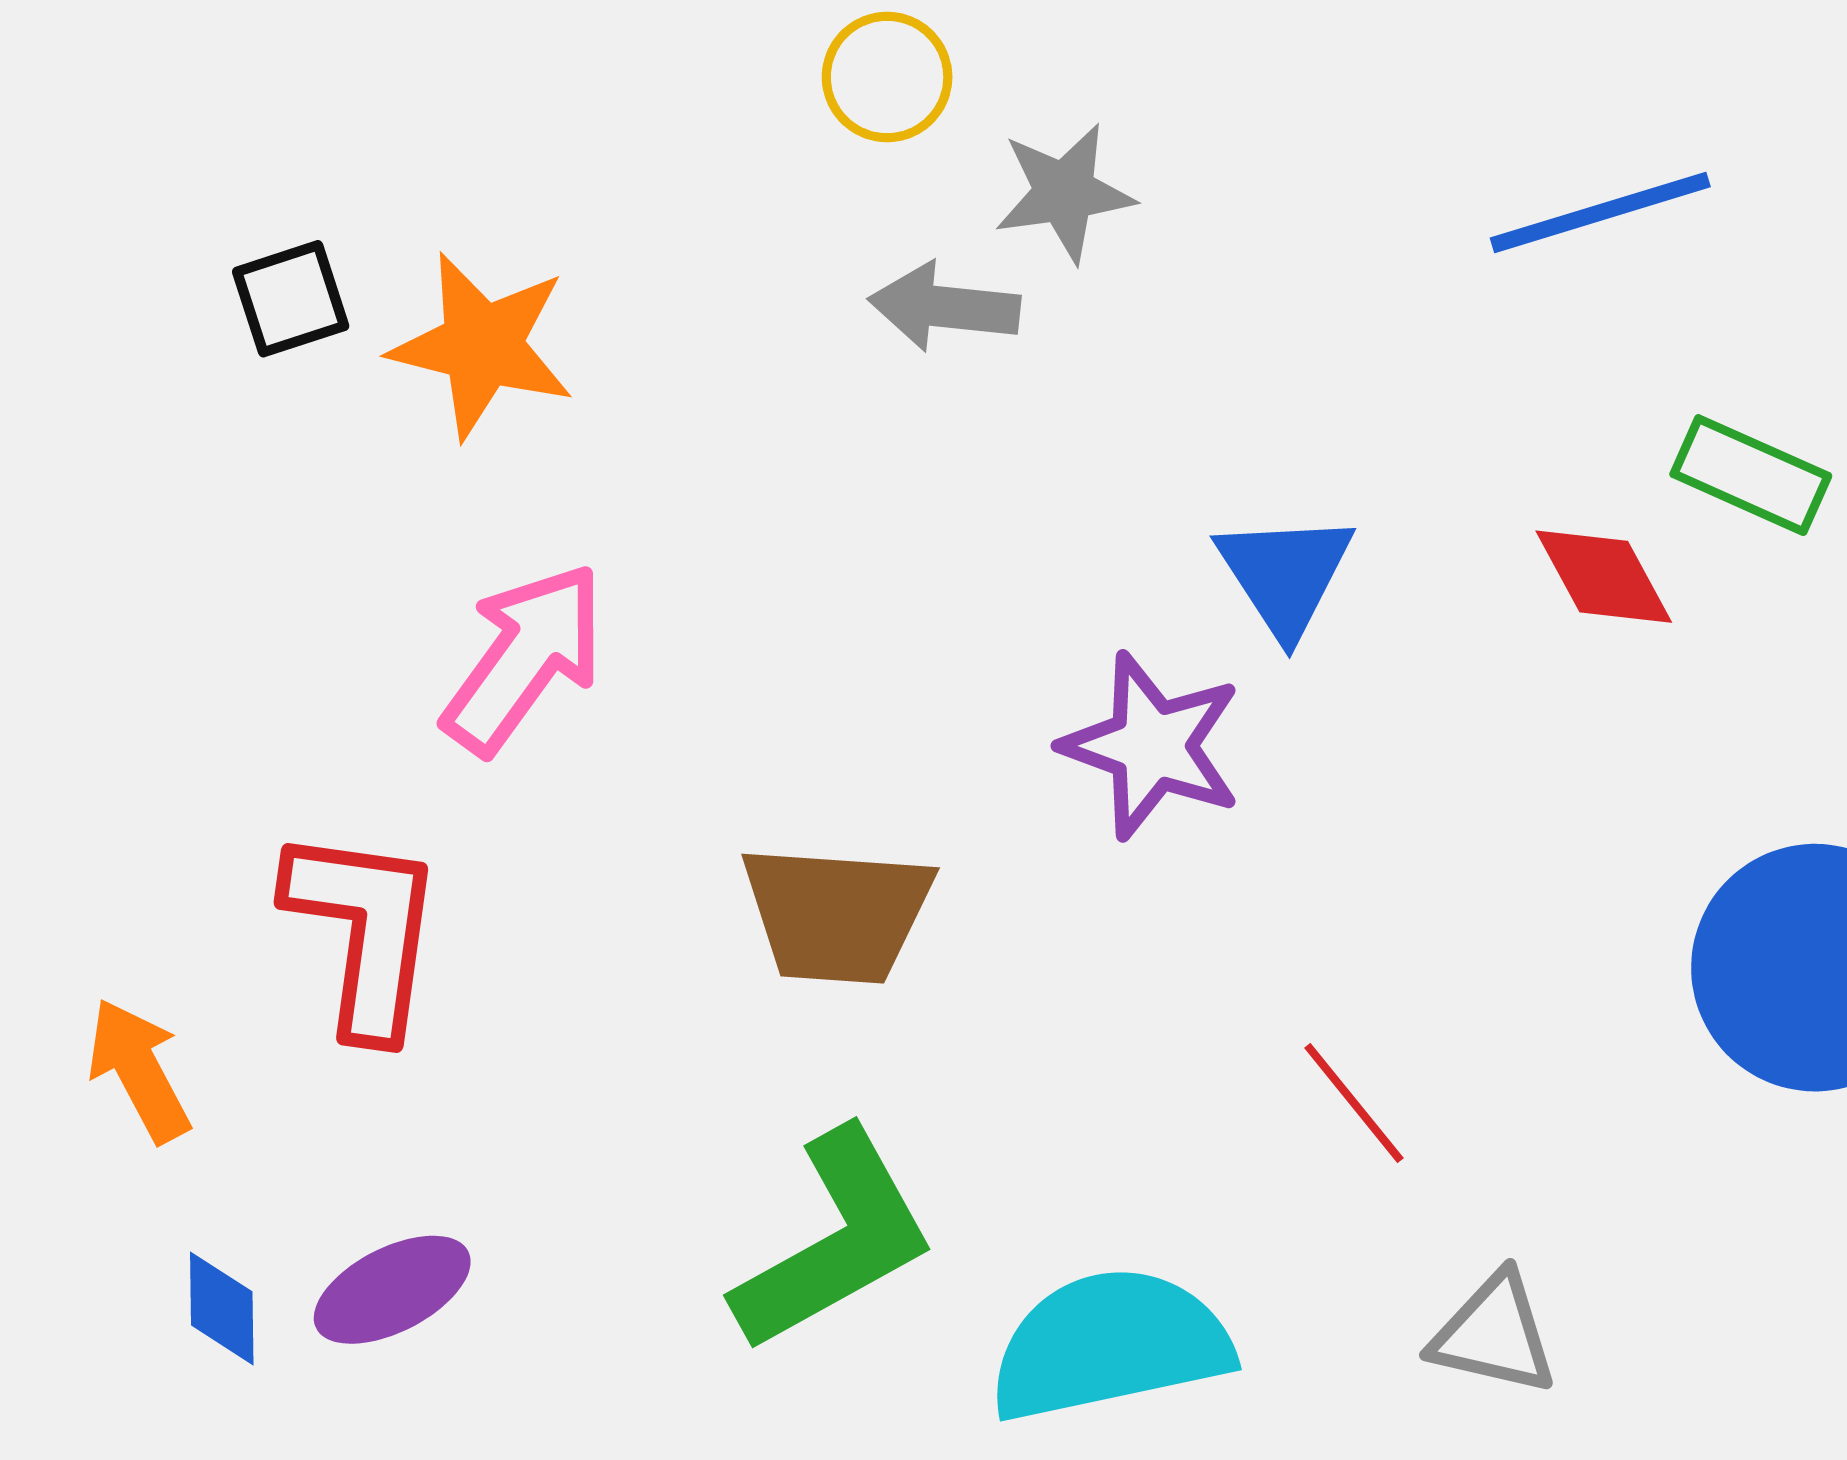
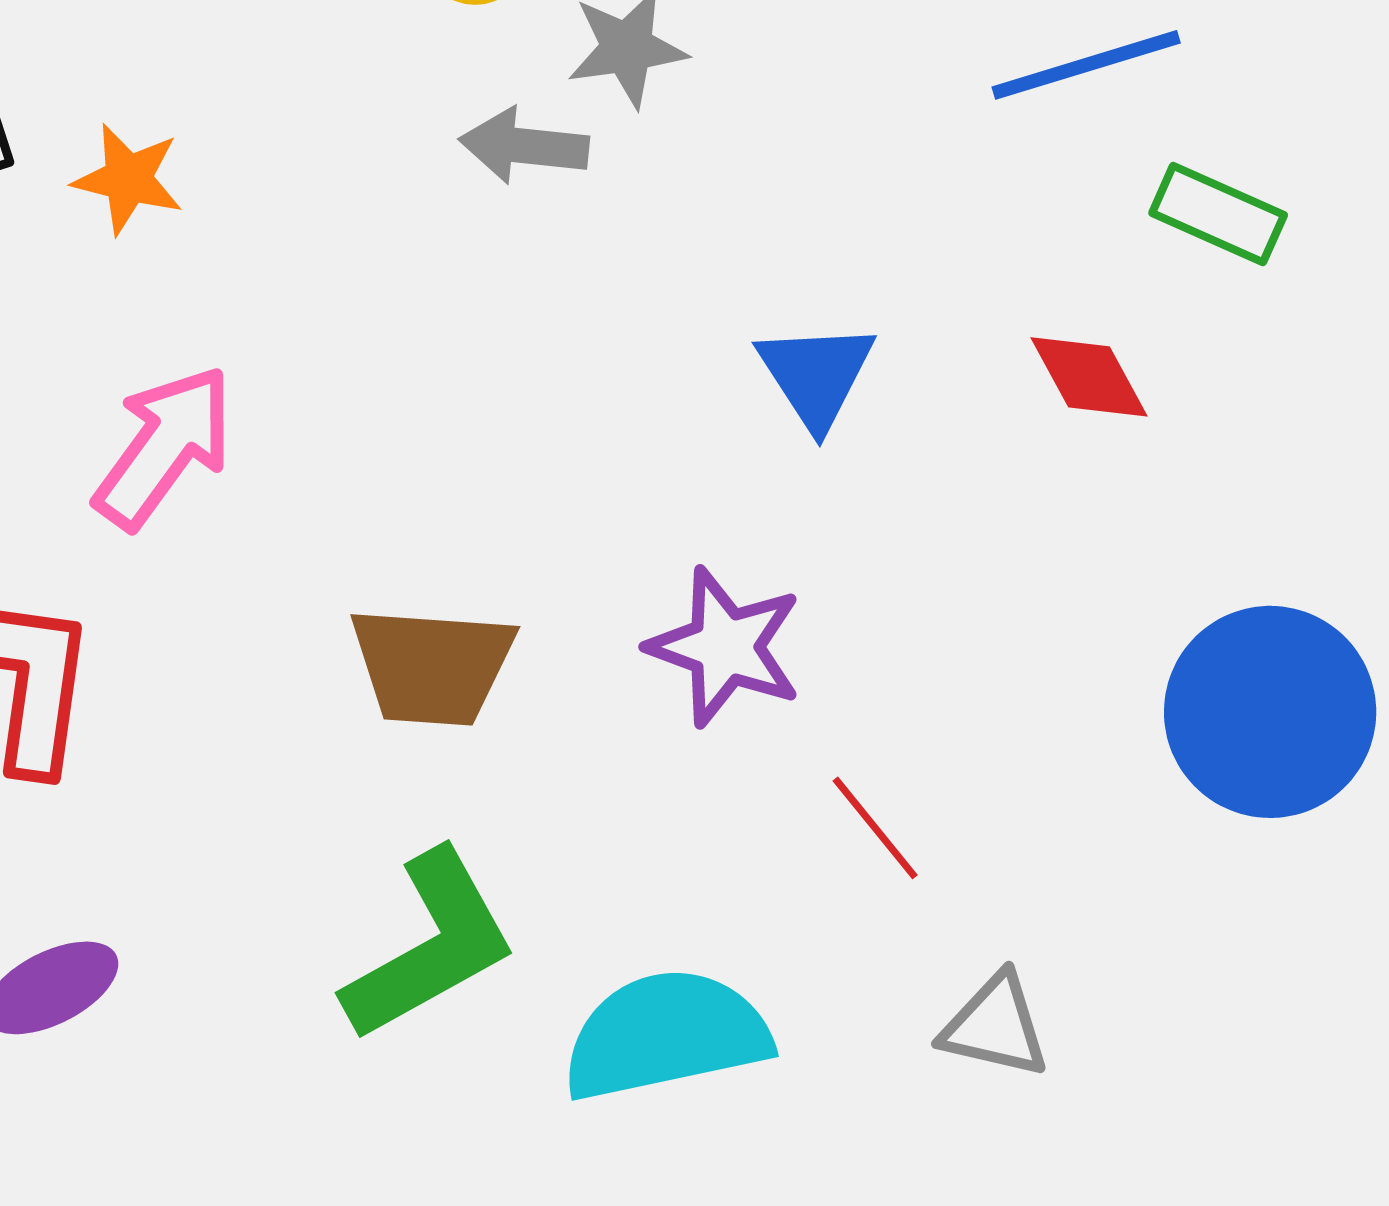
orange star: (482, 345) -> (128, 179), size x0.7
green rectangle: (1751, 475) -> (1218, 214), moved
purple star: (1152, 746) -> (725, 647), moved

